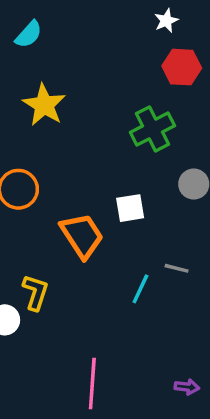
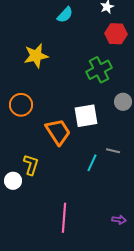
cyan semicircle: (29, 34) -> (65, 15), moved
yellow star: (44, 105) -> (36, 56), turned 30
white square: (130, 208) -> (86, 116), size x1.4

